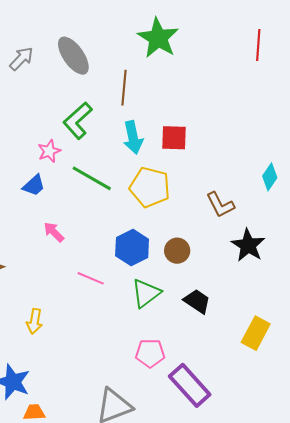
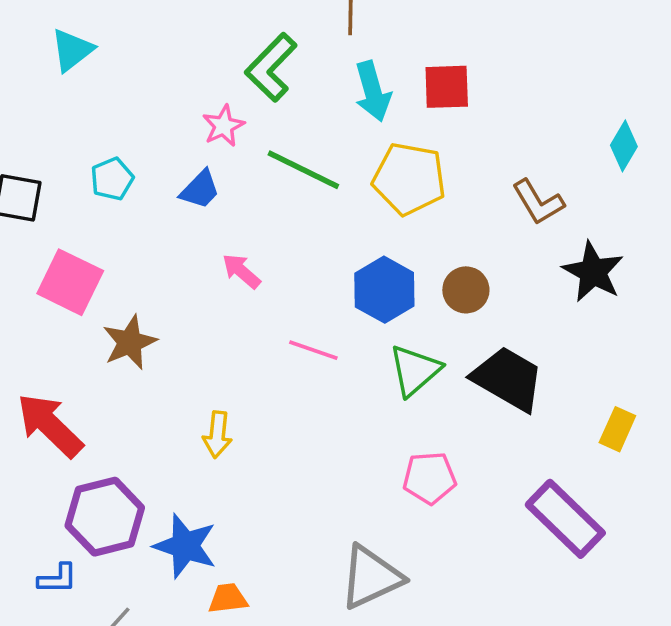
black trapezoid: (197, 301) -> (508, 379), size x1.5
yellow rectangle: (256, 333) -> (617, 429), size x0.7
purple rectangle: (190, 385) -> (565, 519), moved

